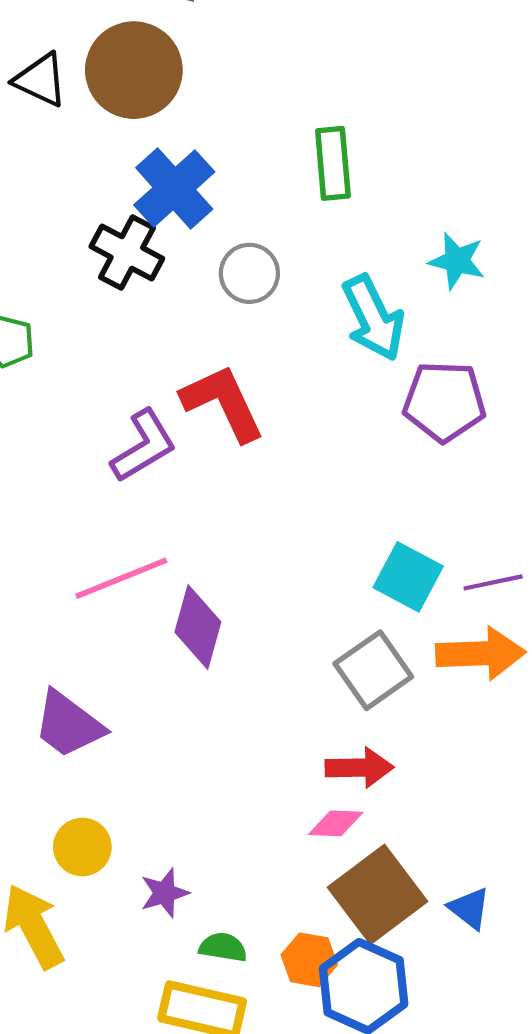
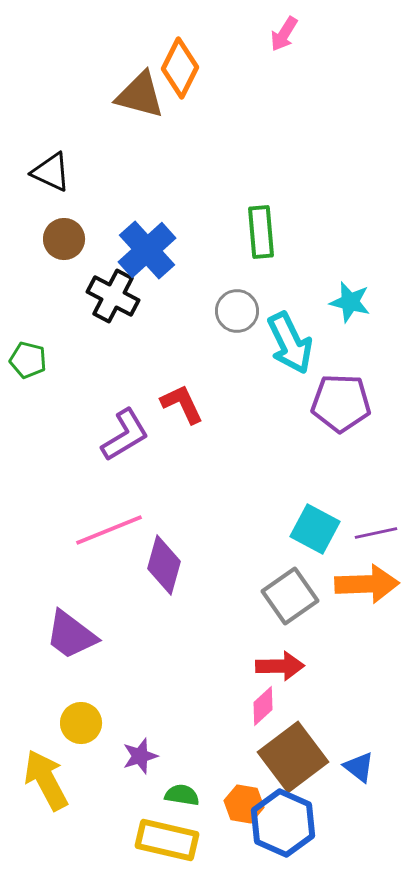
brown circle: (134, 70) -> (64, 239), moved, size x0.6
gray circle: (249, 273) -> (237, 311), moved
red L-shape: (223, 403) -> (182, 404), size x0.7
pink diamond: (336, 823) -> (263, 706), turned -45

